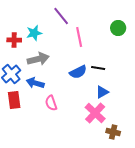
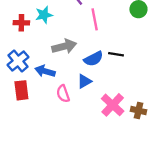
gray arrow: (38, 59) -> (64, 46), moved
blue triangle: (102, 92) -> (84, 81), moved
brown cross: (113, 132) -> (138, 111), moved

